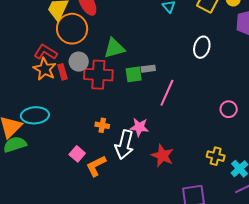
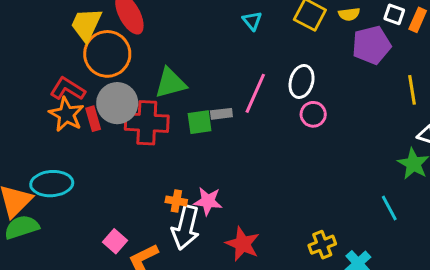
gray circle: (79, 62) -> (117, 103), size x1.4
pink line: (167, 93) -> (255, 93), moved
pink circle: (229, 109) -> (313, 114), moved
orange cross: (102, 125) -> (176, 201), moved
yellow cross: (216, 156) -> (322, 245), turned -36

